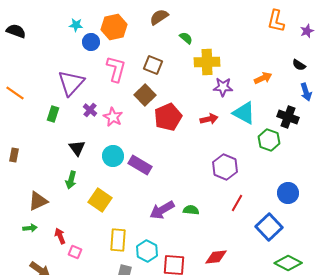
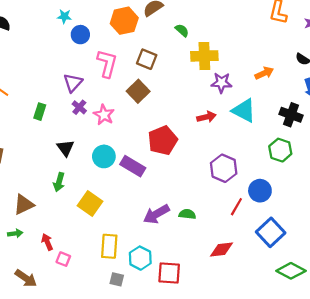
orange hexagon: (114, 27) -> (124, 21), moved
purple triangle: (71, 83) -> (73, 83), moved, size x0.7
red pentagon: (168, 117) -> (163, 140), moved
green hexagon: (269, 140) -> (280, 150), moved
blue circle: (288, 193) -> (260, 191), moved
red diamond: (216, 257) -> (221, 249), moved

